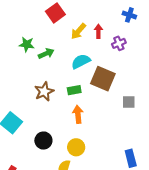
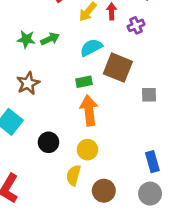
green star: (27, 44) -> (26, 39), moved
brown star: (44, 91) -> (28, 83), moved
orange arrow: (78, 114) -> (89, 110), size x1.4

